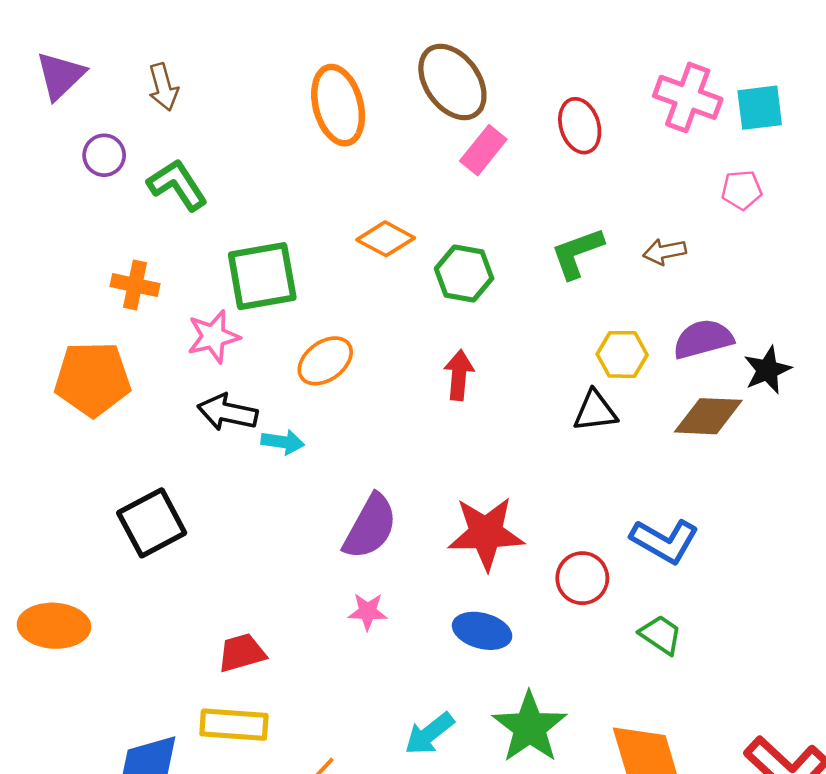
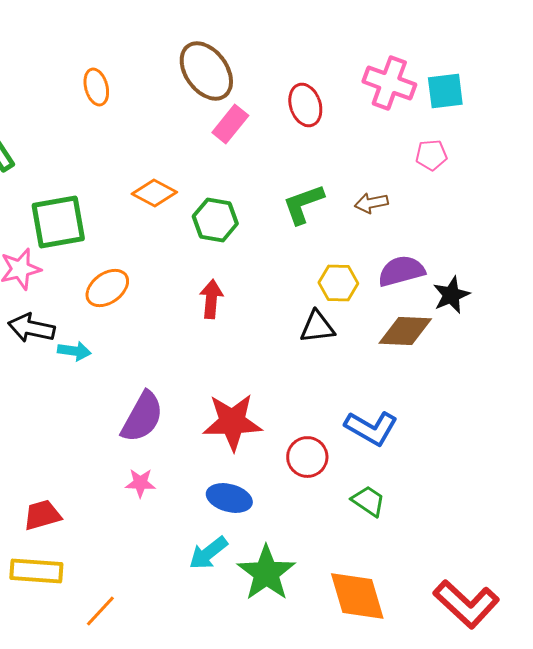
orange ellipse: (338, 105) -> (96, 87), moved, size x0.6
cyan arrow: (429, 734) -> (208, 553), moved

